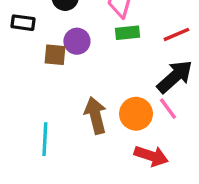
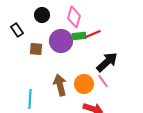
black rectangle: (23, 23) -> (17, 30), turned 48
red line: (176, 34) -> (93, 34), moved
purple circle: (77, 41) -> (61, 41), moved, size x1.5

